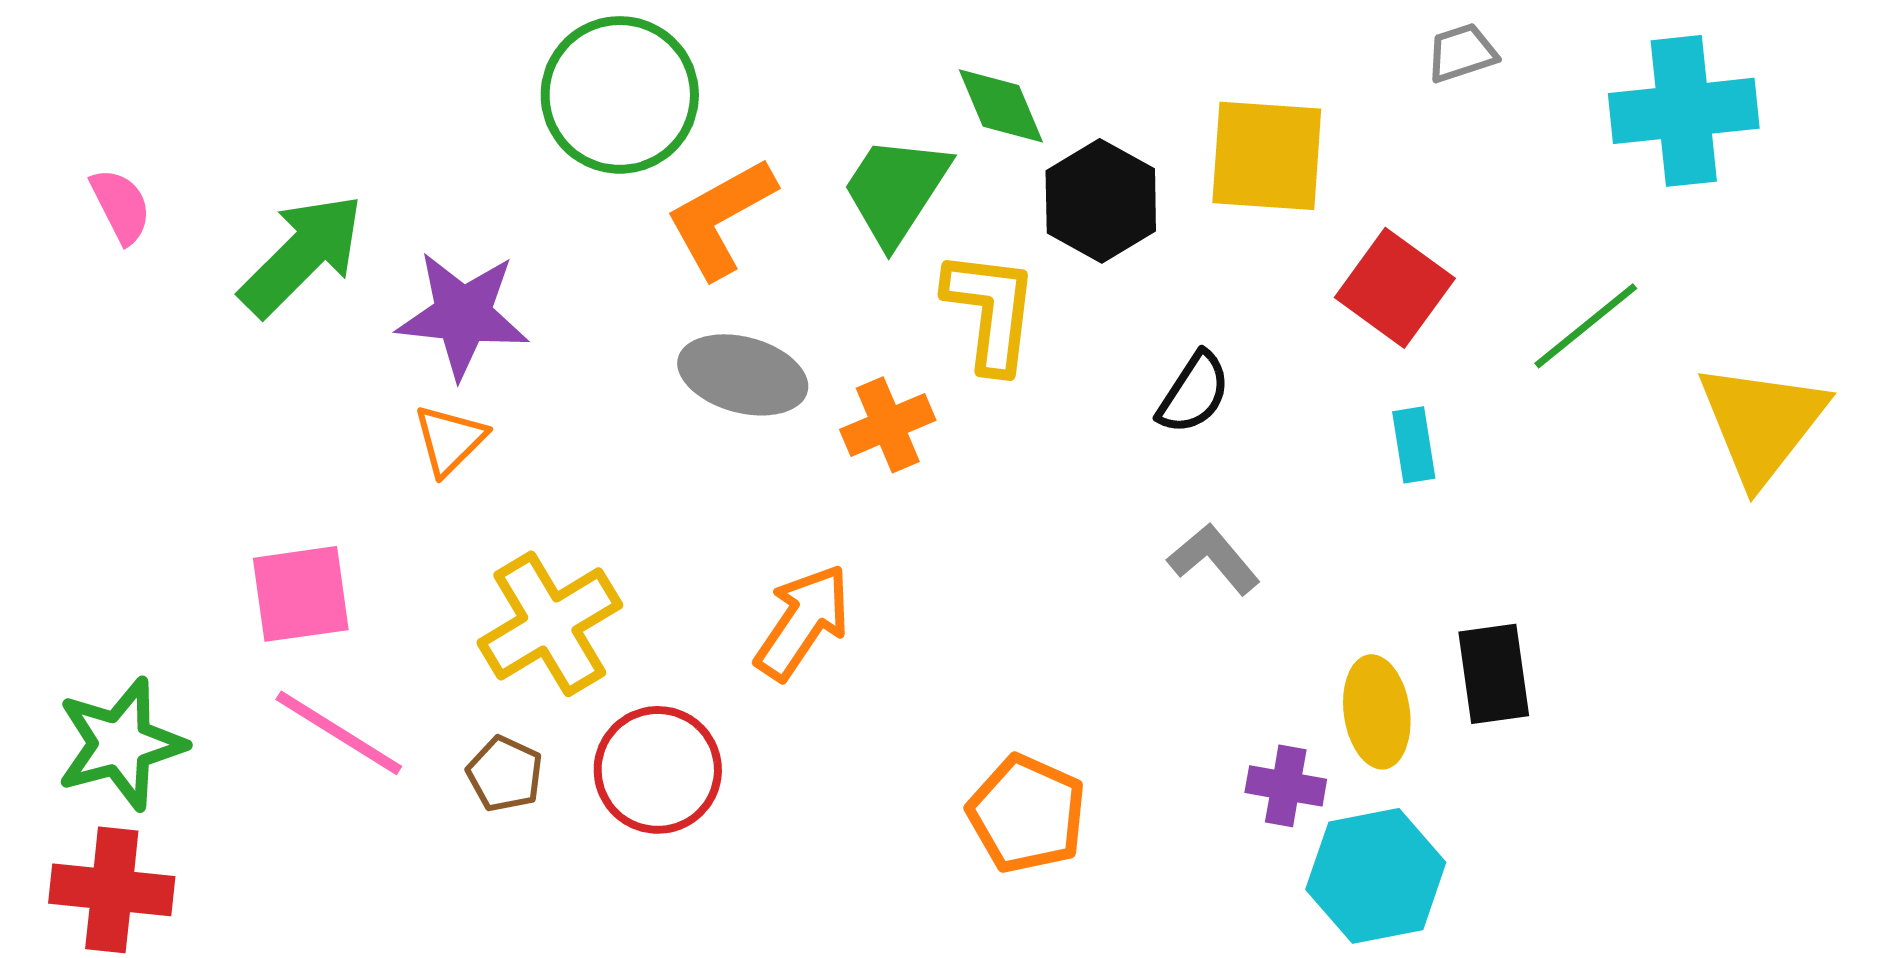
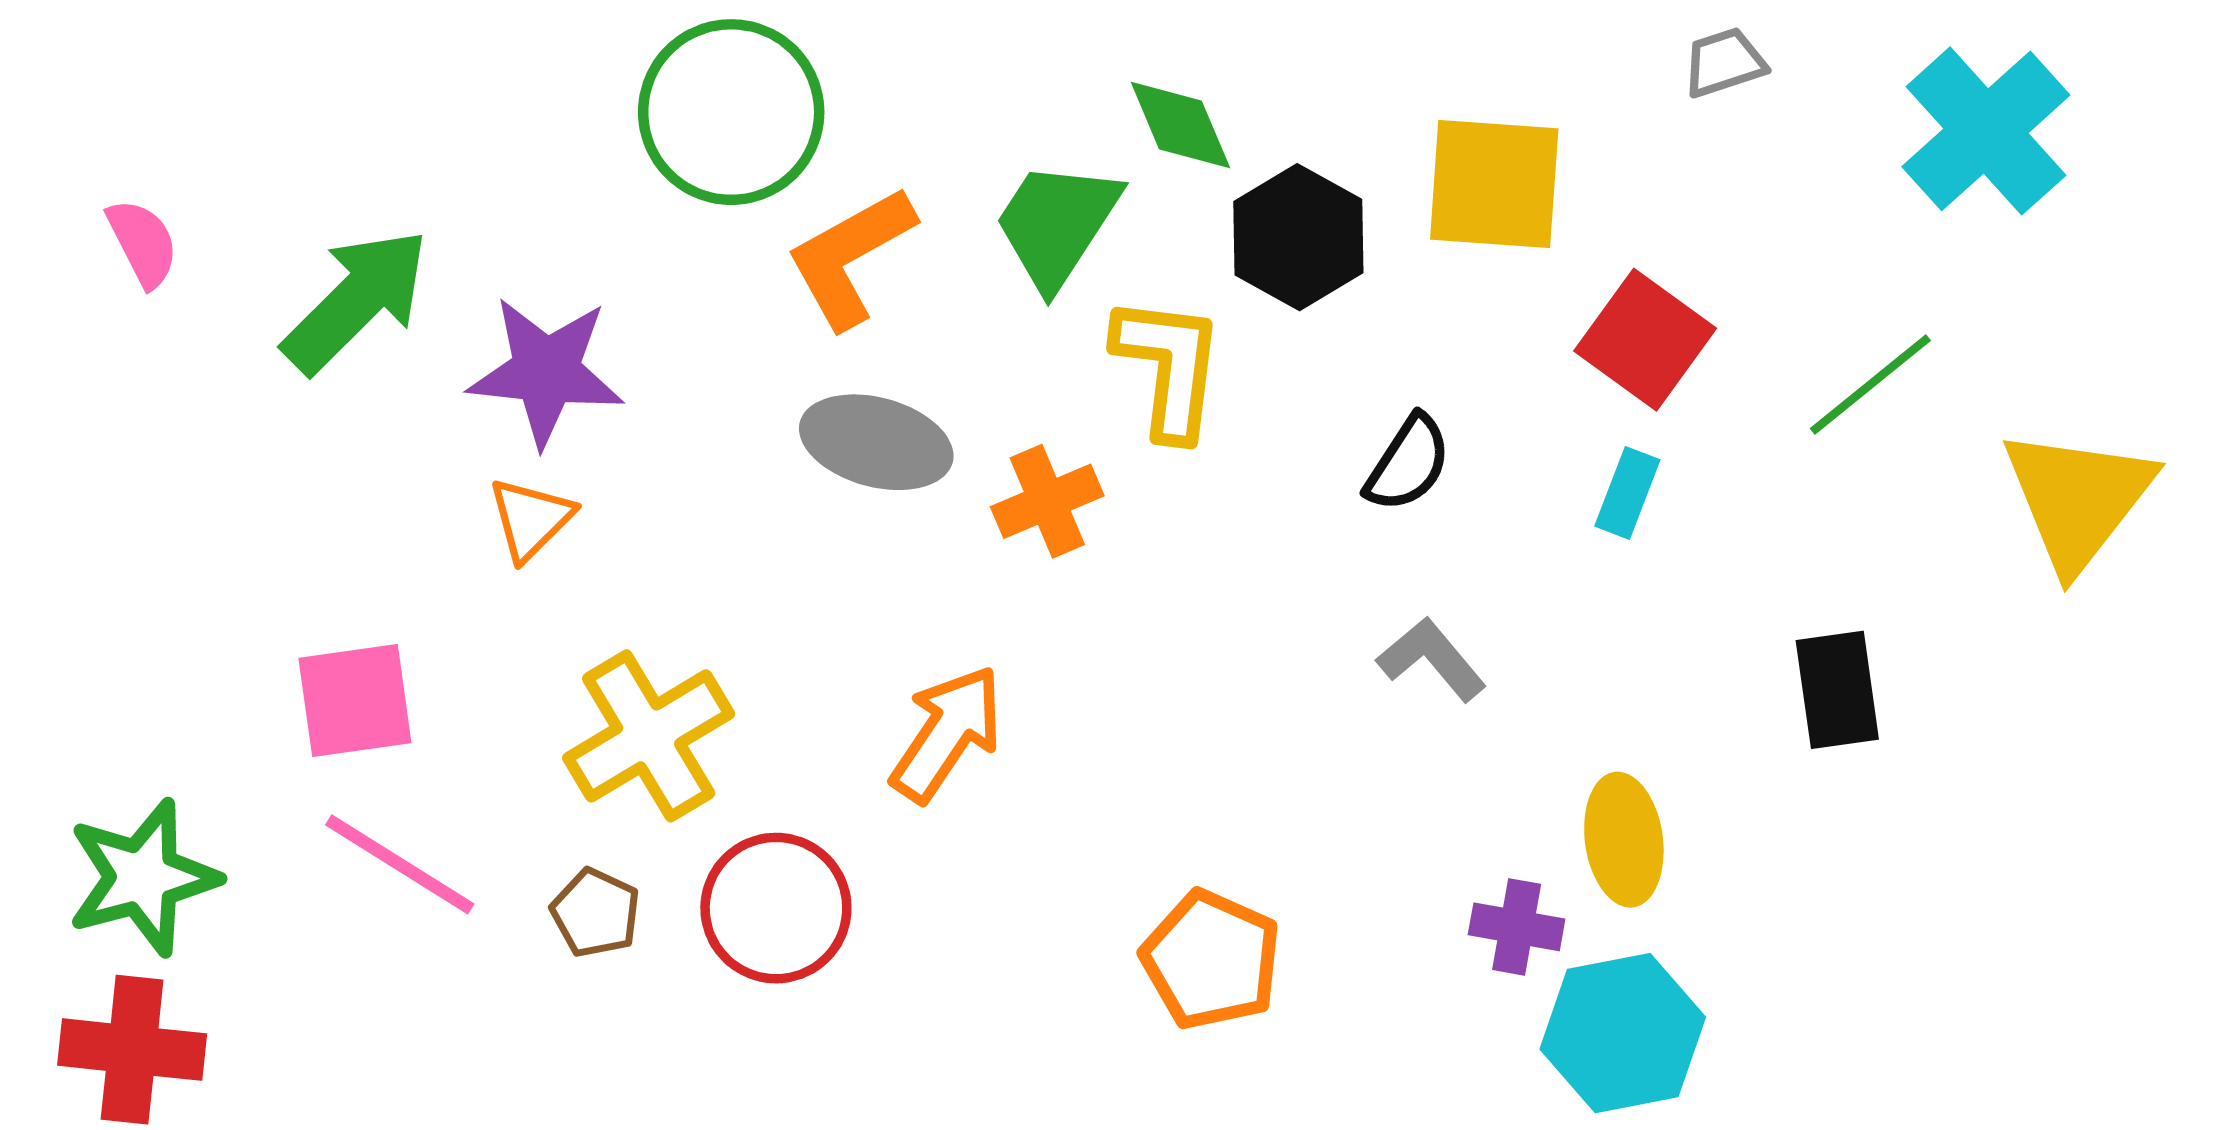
cyan cross: (1684, 111) -> (1986, 131), turned -36
cyan rectangle: (1414, 445) -> (1627, 493), moved, turned 30
black rectangle: (1494, 674) -> (1837, 690), moved

